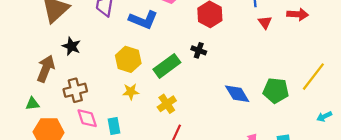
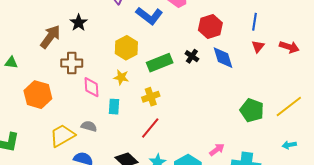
blue diamond: (237, 94) -> (223, 58), moved
green triangle: (32, 104) -> (11, 62), moved
pink diamond: (87, 118) -> (92, 87), moved
cyan rectangle: (114, 126) -> (114, 107), moved

